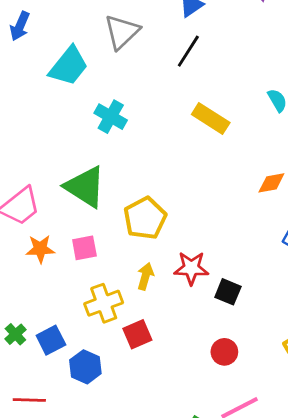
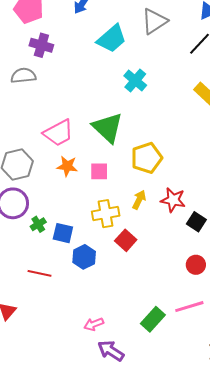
red square: (137, 334) -> (126, 240), turned -35
blue square: (51, 340) -> (63, 233), turned 30
red circle: (224, 352) -> (196, 265), moved

